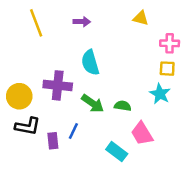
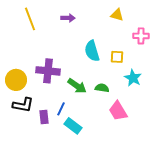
cyan semicircle: (90, 63) -> (92, 51), moved
yellow square: (167, 69) -> (117, 57), moved
cyan rectangle: (117, 152) -> (73, 126), moved

